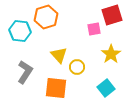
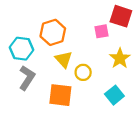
red square: (112, 15) -> (121, 16), turned 35
orange hexagon: (46, 17) -> (53, 32), moved
cyan hexagon: (20, 31) -> (21, 49), moved

